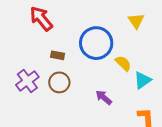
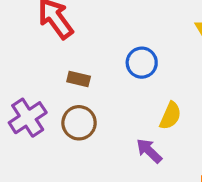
blue circle: (96, 43) -> (142, 63), size x0.6
yellow semicircle: (123, 63) -> (170, 116), moved, turned 66

